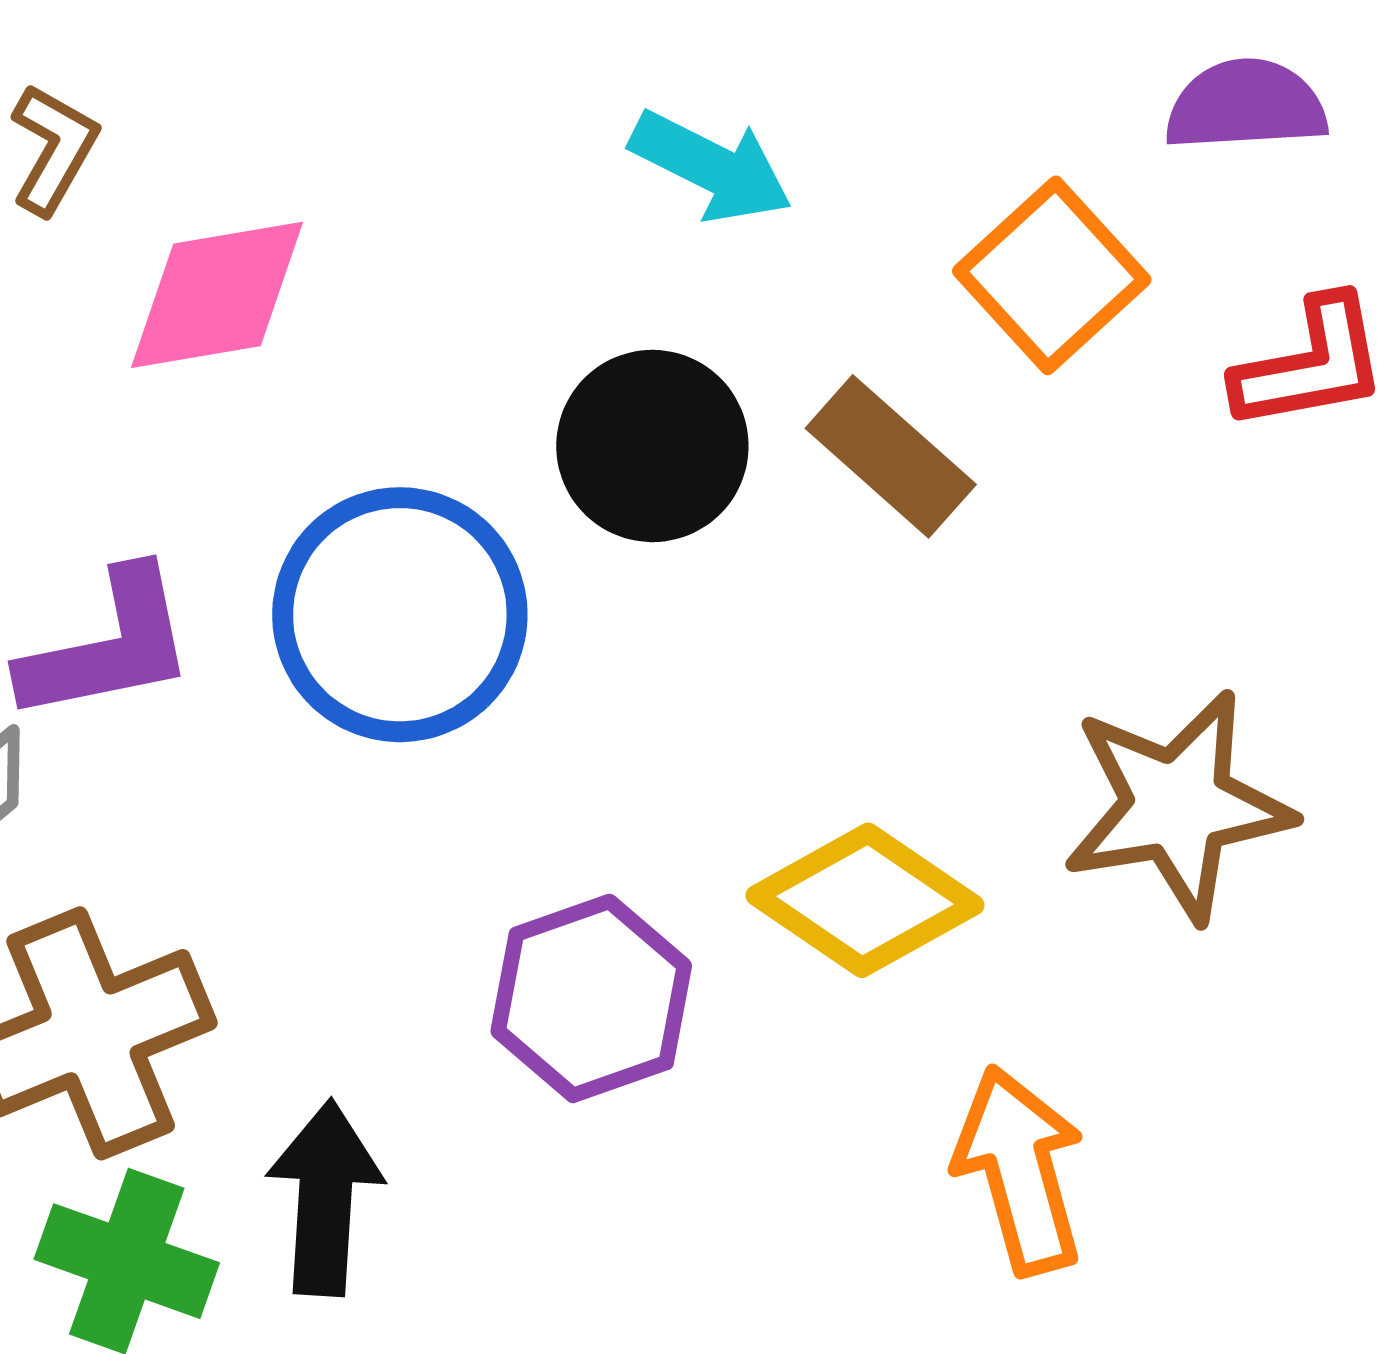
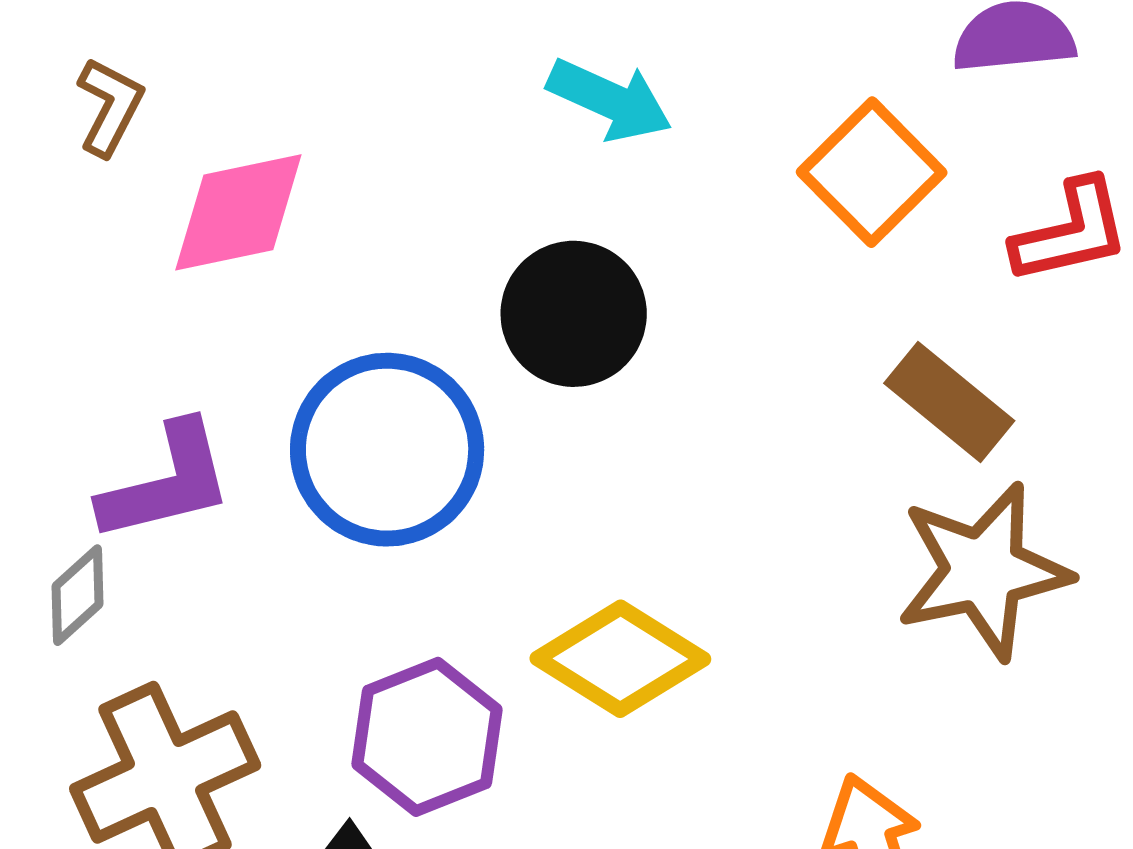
brown rectangle: (891, 456) -> (949, 402), moved
yellow diamond: (865, 900) -> (620, 659), moved
purple hexagon: (591, 998) -> (427, 737), moved

